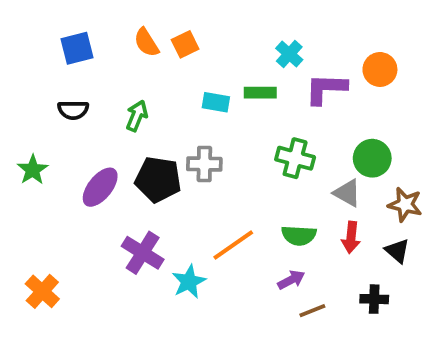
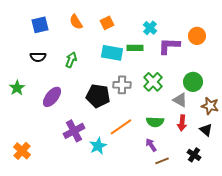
orange square: (185, 44) -> (107, 23), moved
cyan rectangle: (216, 102) -> (112, 53), size x1.5
green cross: (295, 158) -> (153, 82), turned 30
gray cross: (204, 164) -> (122, 85), moved
black pentagon: (158, 179) -> (98, 96), moved
purple cross: (143, 253) -> (74, 131), turned 30
purple arrow: (291, 280) -> (151, 145), turned -96
black cross: (374, 299) -> (194, 155), turned 32

